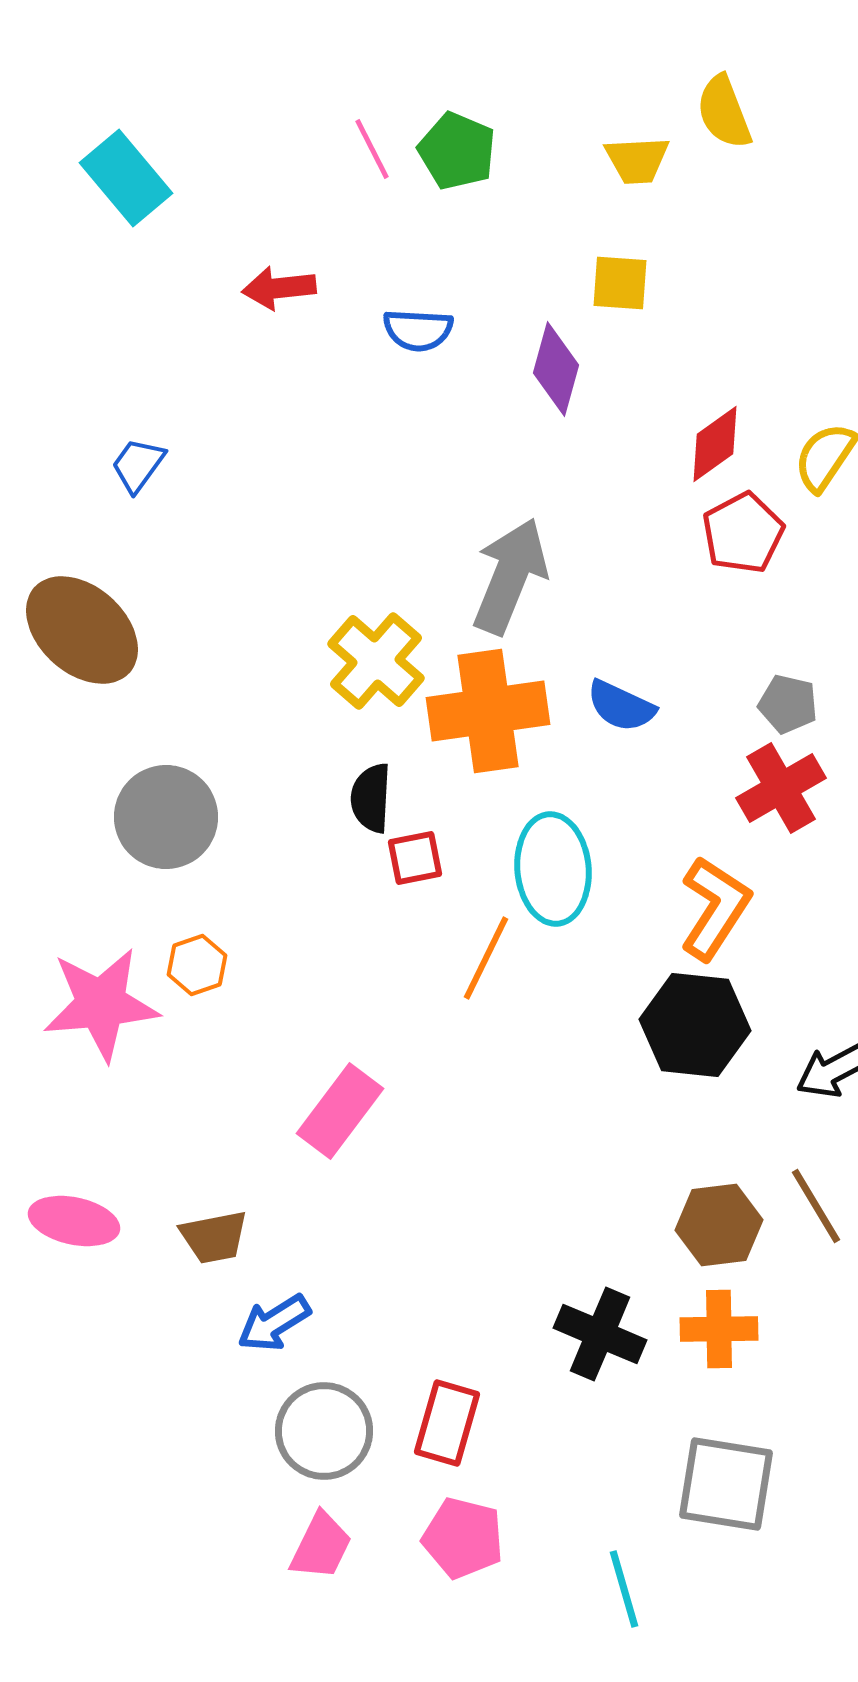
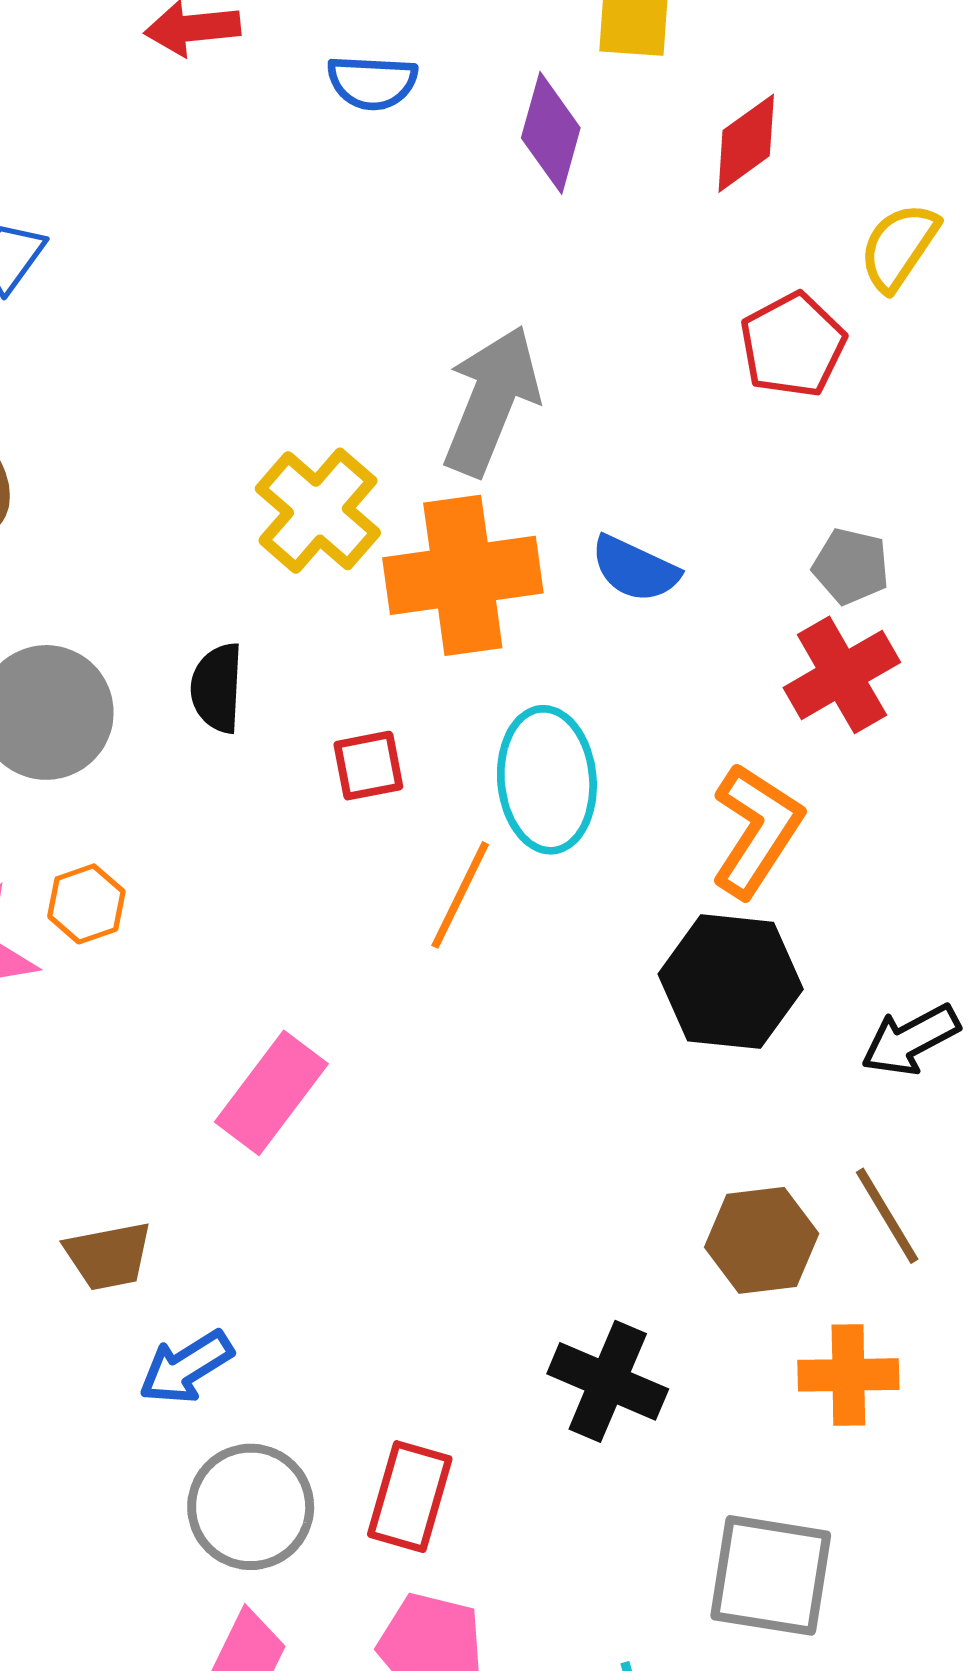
red diamond: (715, 444) -> (746, 143), moved
black semicircle: (371, 798) -> (217, 688), moved
orange cross: (719, 1329) -> (848, 1375), moved

